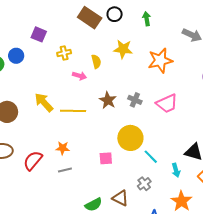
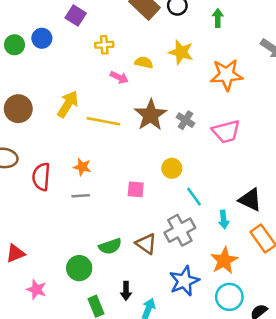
yellow semicircle: (96, 61) -> (144, 63), turned -72
brown star: (108, 100) -> (151, 115), size x1.4
yellow arrow: (44, 102) -> (68, 104), turned 65
yellow circle: (130, 138) -> (172, 168), size x0.6
red semicircle: (33, 161) -> (41, 177), turned -45
gray cross: (144, 184) -> (180, 230), size x1.6

